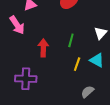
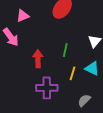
purple cross: (26, 79) -> (47, 88), moved

